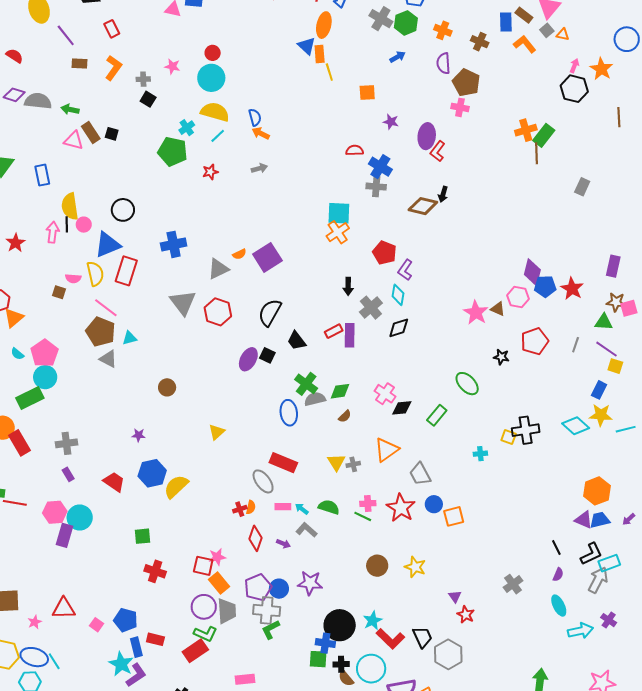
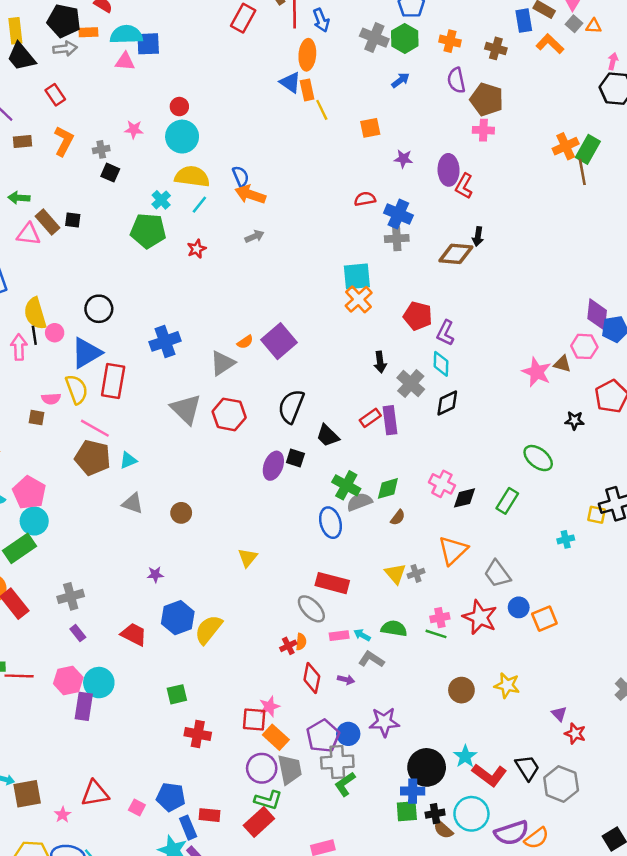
orange arrow: (261, 133) -> (250, 194), size x1.4
gray triangle: (108, 359) -> (133, 503), moved

